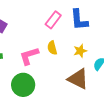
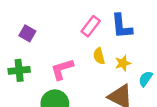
yellow semicircle: (52, 48) -> (99, 56), moved

